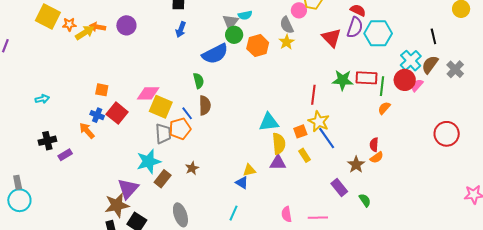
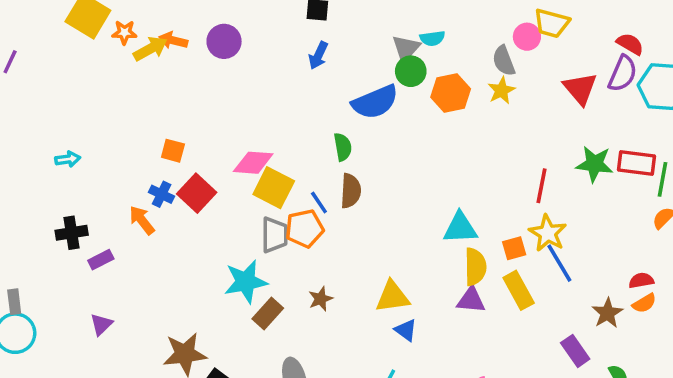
red semicircle: (374, 145) -> (641, 280), turned 72
yellow rectangle: (305, 155) -> (519, 290), size x1.5
yellow triangle: (249, 170) -> (392, 297), moved, size x1.5
purple triangle: (128, 189) -> (101, 324), moved, size x0.6

